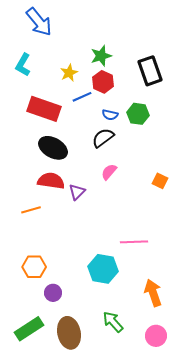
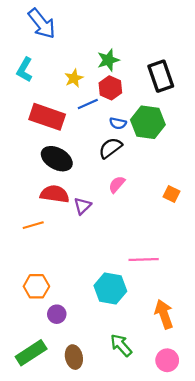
green hexagon: (138, 114) -> (148, 122), size x1.4
brown ellipse: (69, 333) -> (74, 357), size x0.7

